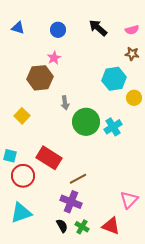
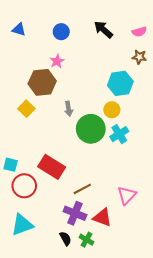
yellow circle: (134, 98) -> (112, 110), moved
yellow square: (22, 116) -> (26, 109), moved
pink triangle: (129, 200) -> (127, 195), moved
red triangle: (111, 226) -> (102, 217), moved

